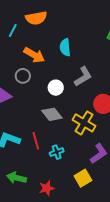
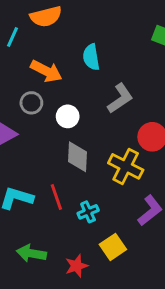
white circle: (56, 88) -> (68, 116), moved
gray diamond: (52, 114) -> (77, 157), turned 45
yellow square: (83, 178) -> (113, 247), moved

